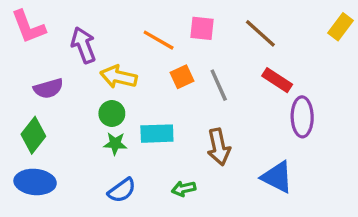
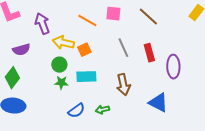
orange square: (182, 77) -> (84, 50), moved
red rectangle: (277, 80) -> (149, 53), moved, turned 42
blue semicircle: (122, 190) -> (76, 111), moved

